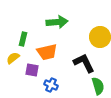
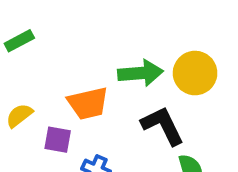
green arrow: (57, 22) -> (140, 73), moved
green rectangle: (23, 39) -> (19, 41), moved, turned 48

